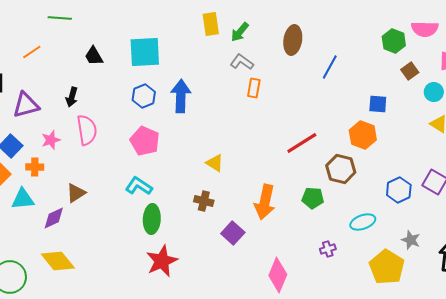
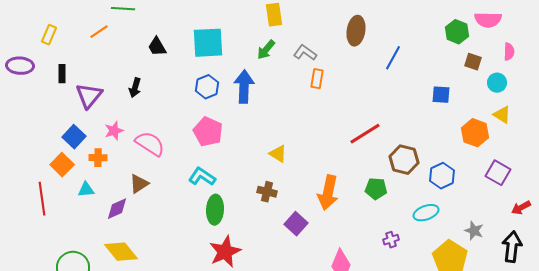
green arrow: (240, 32) -> (266, 50), moved
orange line: (32, 52) -> (99, 32), moved
brown square: (410, 71) -> (473, 62), turned -36
purple triangle: (26, 105) -> (89, 96), turned -36
pink semicircle: (87, 130) -> (150, 144), moved, turned -48
orange hexagon: (363, 135) -> (475, 133), moved
blue hexagon: (399, 190) -> (442, 176), moved
cyan triangle: (23, 199) -> (86, 190), size x0.7

